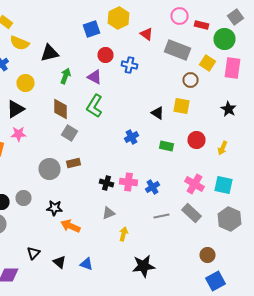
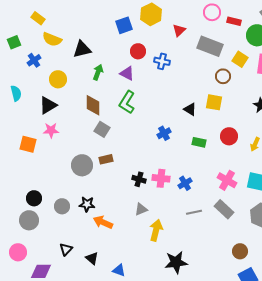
red triangle: (146, 34) -> (179, 30), turned 40
gray circle: (24, 198) -> (62, 206), moved
yellow arrow: (124, 234) -> (156, 230), size x1.5
blue triangle: (86, 264) -> (119, 270), moved

